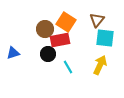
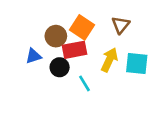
cyan square: (105, 38) -> (137, 63), moved
blue triangle: (13, 53) -> (33, 56), moved
yellow arrow: (100, 65) -> (109, 60), moved

